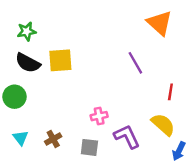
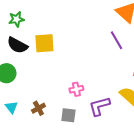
purple line: (135, 63) -> (116, 40), moved
purple L-shape: (127, 137) -> (99, 106), turned -80

